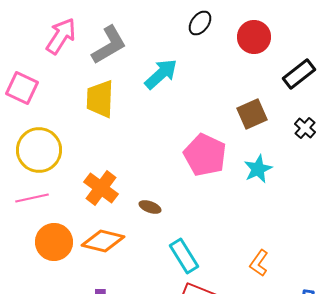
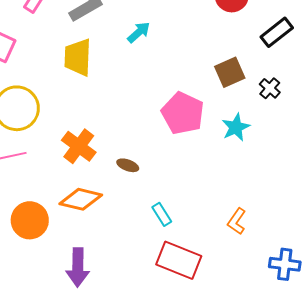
cyan arrow: (161, 74) -> (139, 32), size x0.7
black cross: (305, 128) -> (270, 88), moved
orange circle: (54, 242) -> (30, 220), moved
cyan rectangle: (184, 256) -> (162, 214), size x0.7

